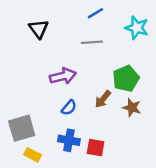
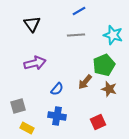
cyan star: (137, 28) -> (113, 35), moved
purple arrow: (63, 76) -> (35, 63), moved
gray square: (22, 128) -> (18, 106), size x0.7
red square: (96, 148) -> (98, 122), moved, turned -35

